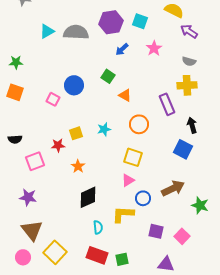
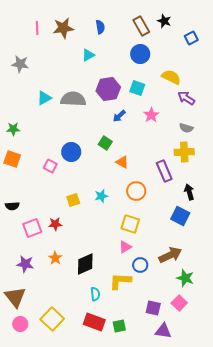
red star: (58, 145) -> (55, 224), moved
orange star: (78, 166) -> (55, 258), moved
green star: (200, 205) -> (185, 278), moved
brown triangle: (32, 230) -> (15, 297), moved
purple square: (156, 231) -> (153, 308), moved

